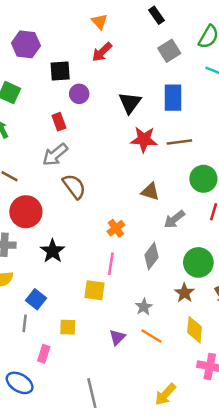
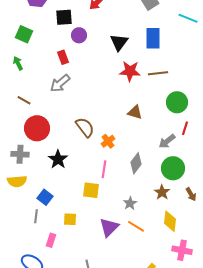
brown semicircle: (74, 186) -> (85, 127), moved
gray arrow: (174, 219) -> (167, 141), moved
purple triangle: (117, 337) -> (109, 227), size x1.5

